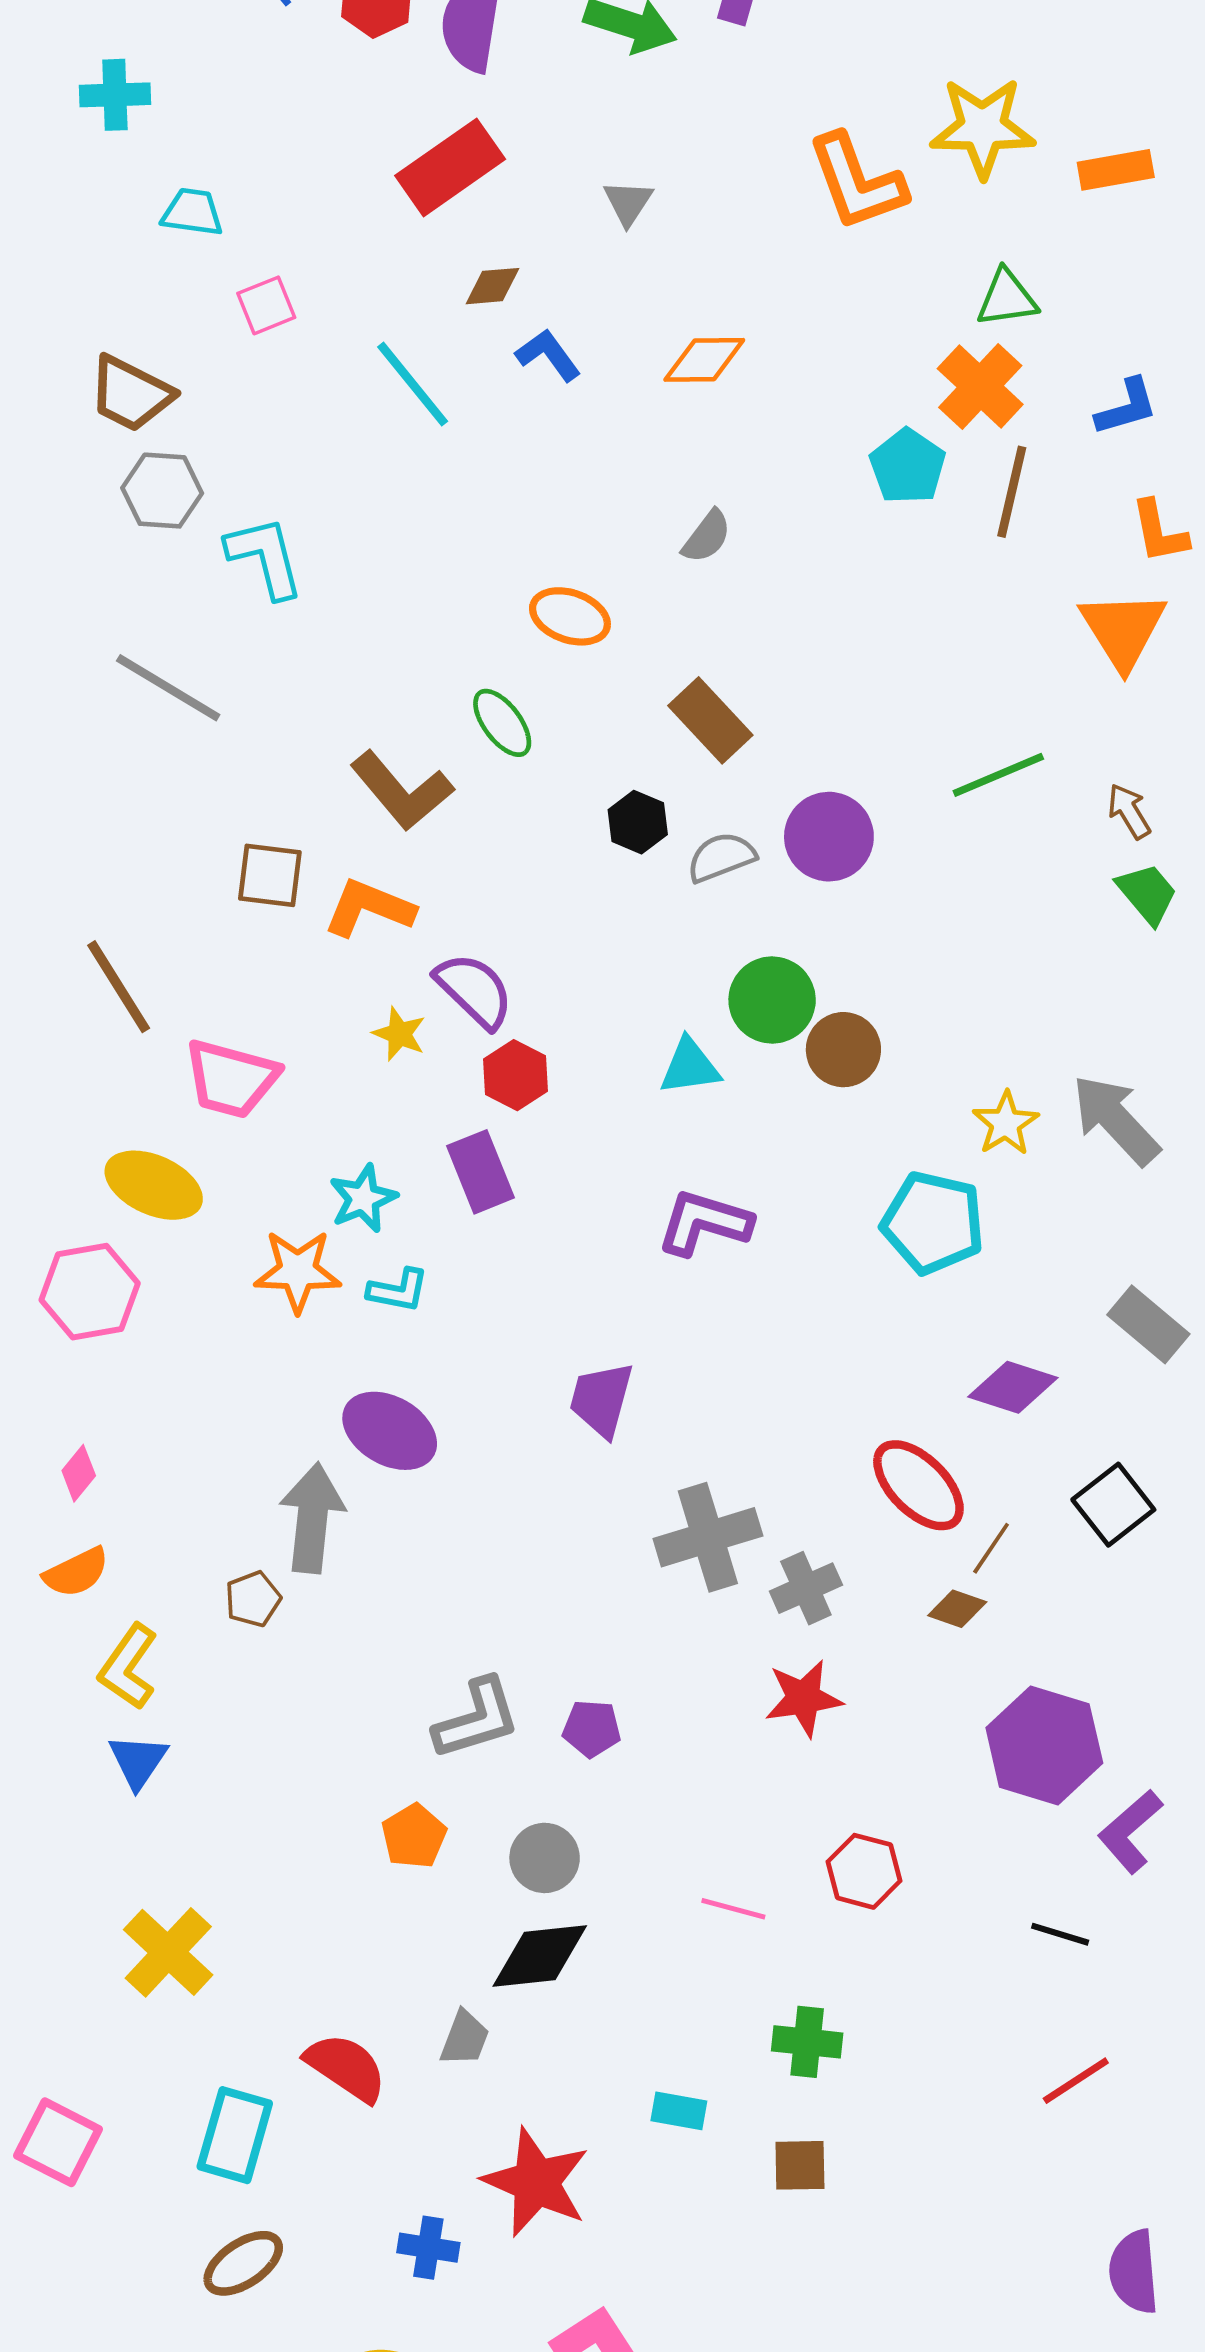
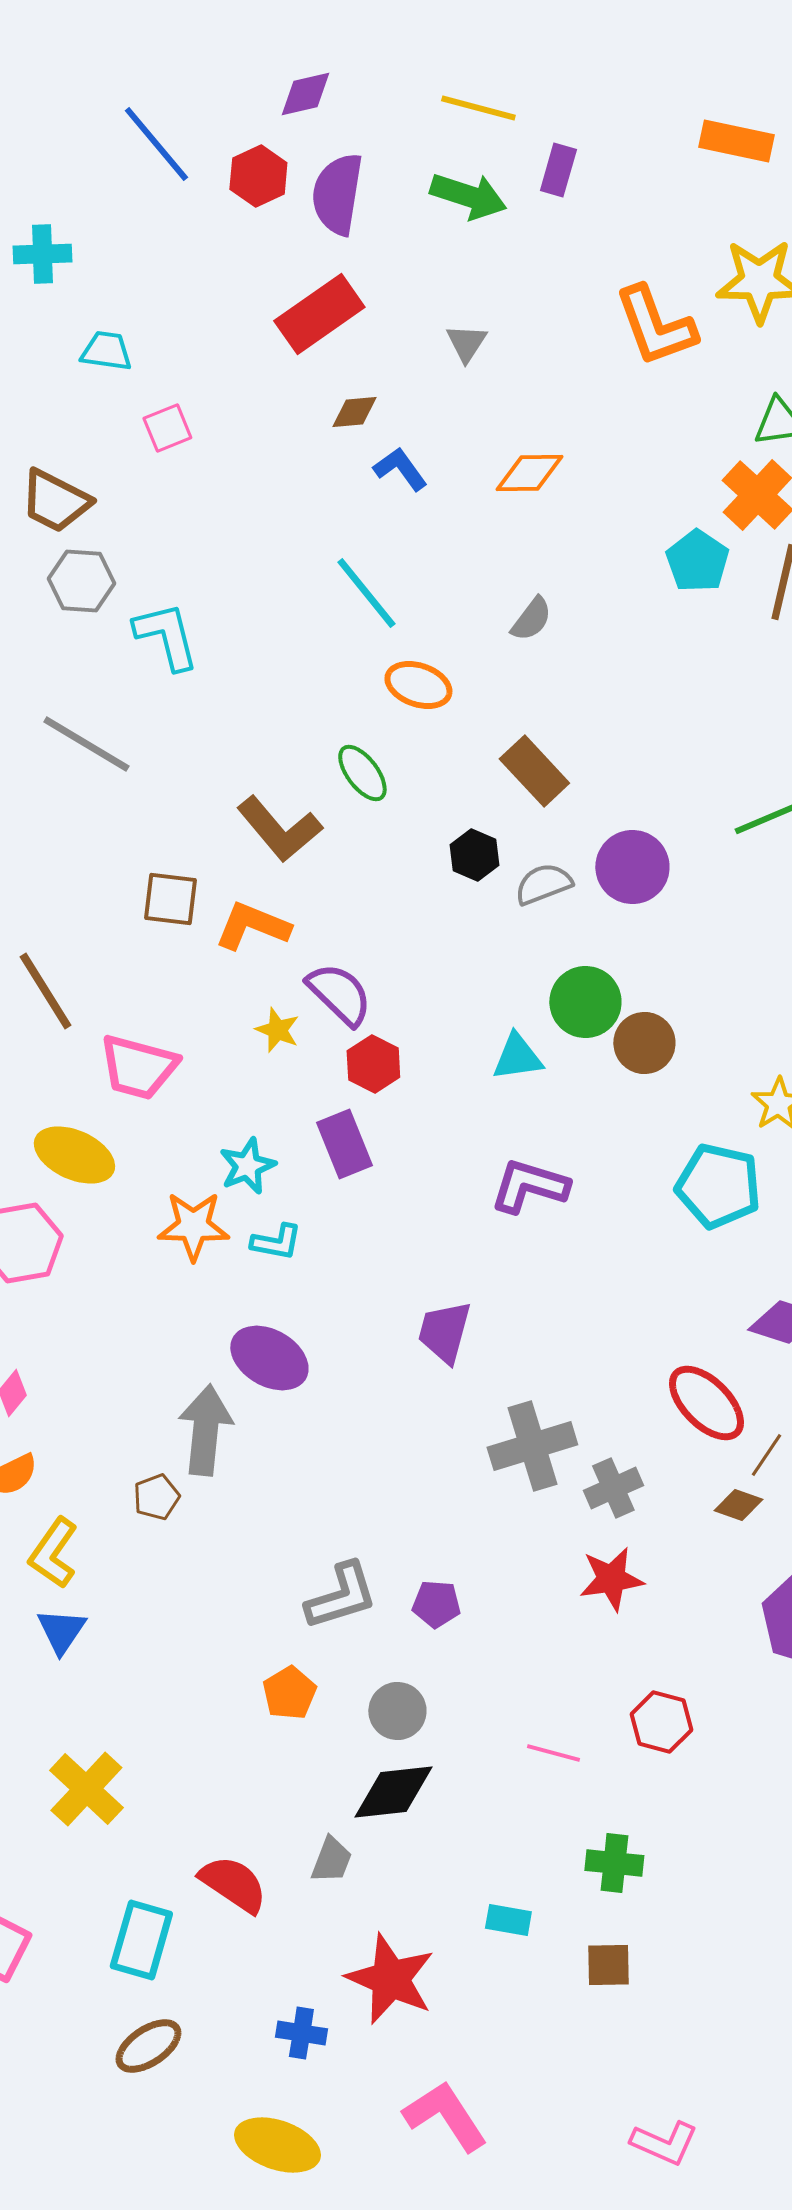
cyan line: (413, 384) -> (366, 593), moved

